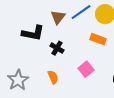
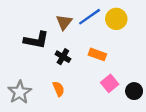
orange rectangle: (98, 39) -> (97, 54), moved
pink square: (86, 69) -> (110, 83), moved

